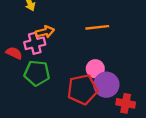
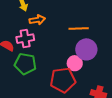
orange arrow: (45, 32) -> (37, 20), moved
purple circle: (106, 85) -> (86, 49), moved

